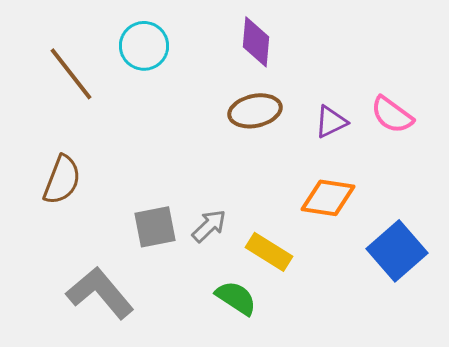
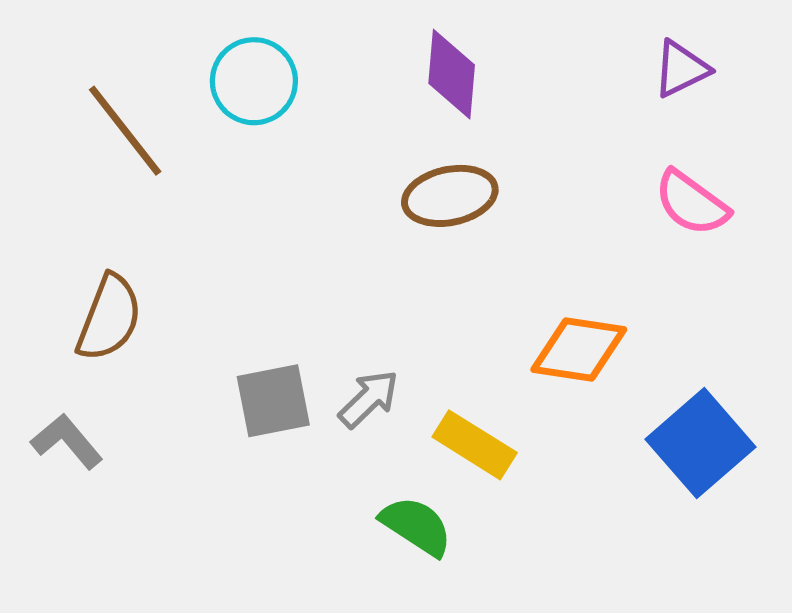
purple triangle: (331, 122) -> (681, 69), moved
gray L-shape: (100, 293) -> (67, 441), moved, size x0.6

